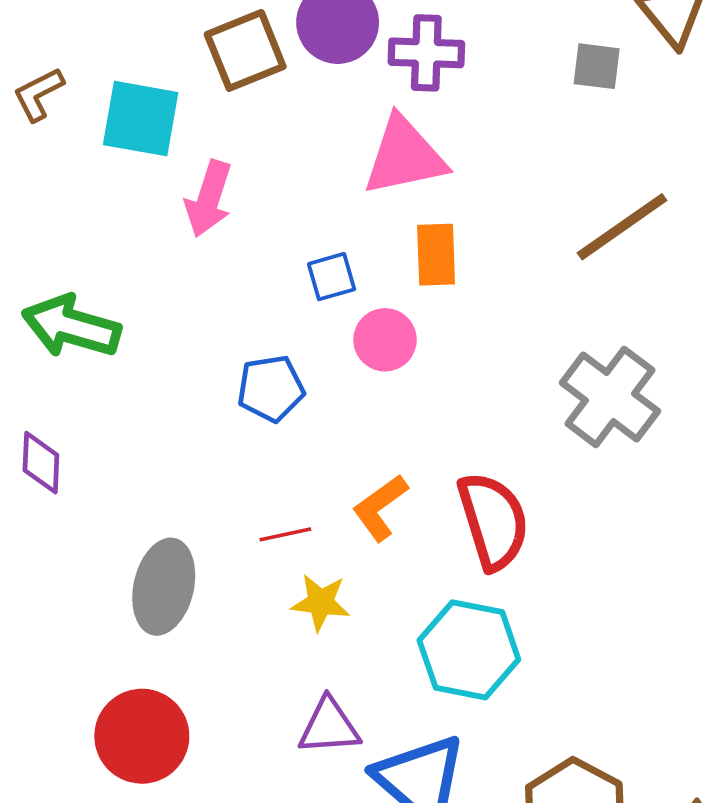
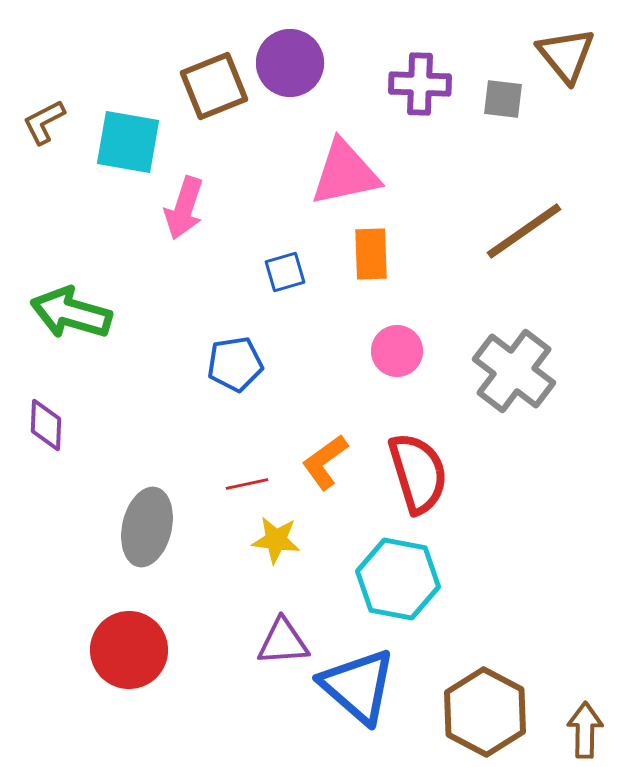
purple cross: (426, 53) -> (420, 84), moved
pink circle: (385, 340) -> (397, 351), moved

